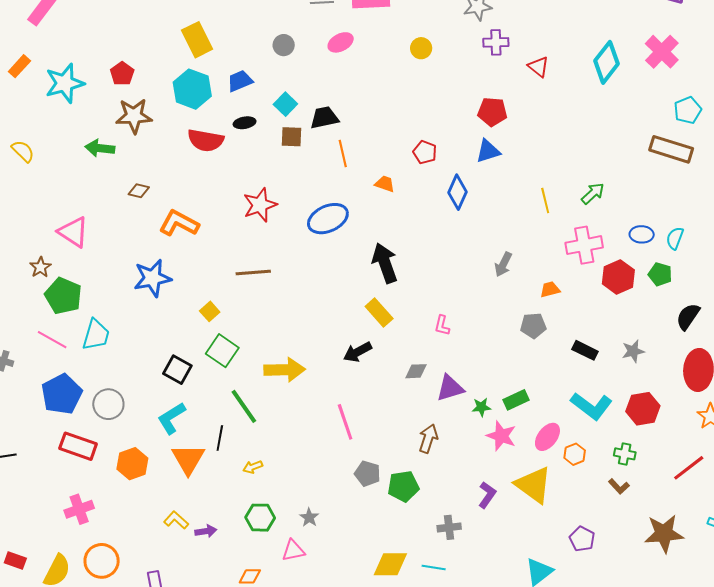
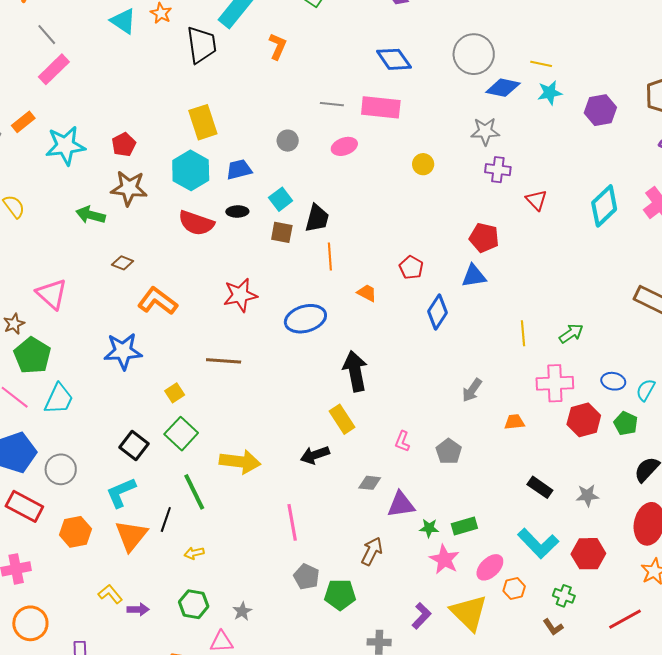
black trapezoid: (324, 118) -> (317, 218), turned 108
gray pentagon: (533, 326) -> (449, 451), moved, turned 30

